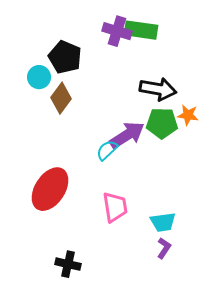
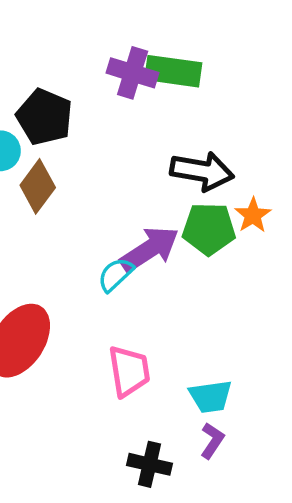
orange star: (188, 115) -> (253, 215), turned 30
black cross: (68, 264) -> (150, 464), moved

